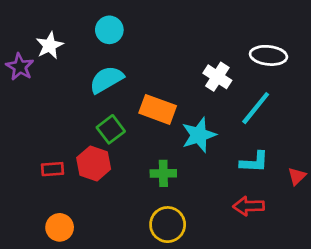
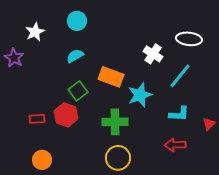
purple star: (20, 67) -> (14, 58), moved
cyan semicircle: (106, 80) -> (75, 56), size x0.7
green cross: (163, 173) -> (115, 122), size x1.4

